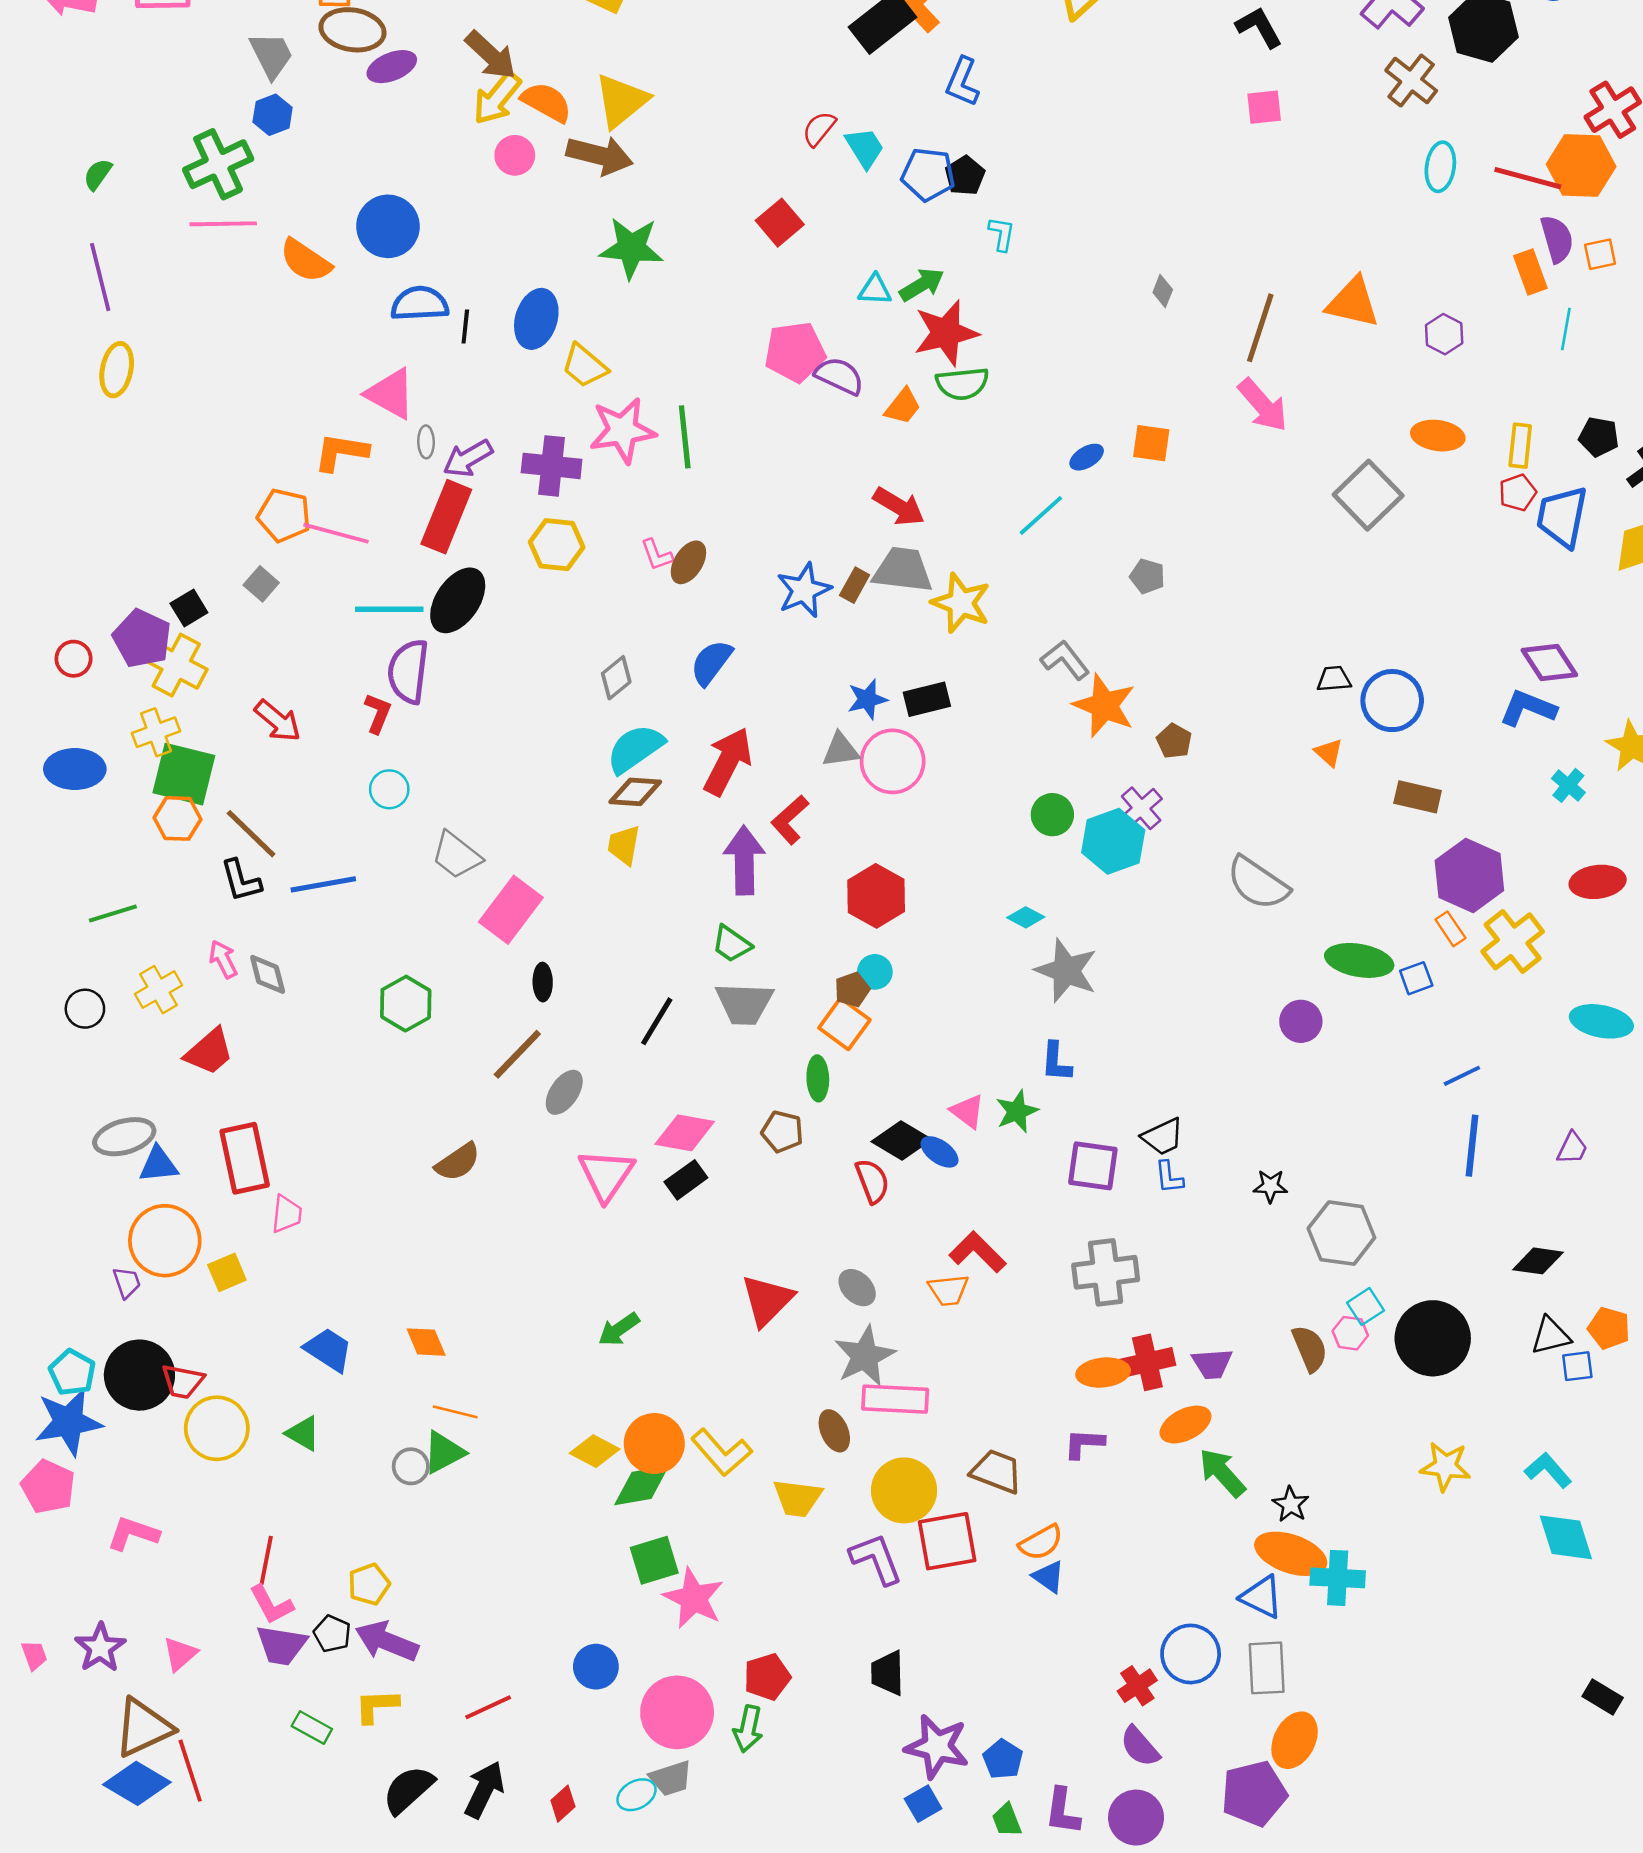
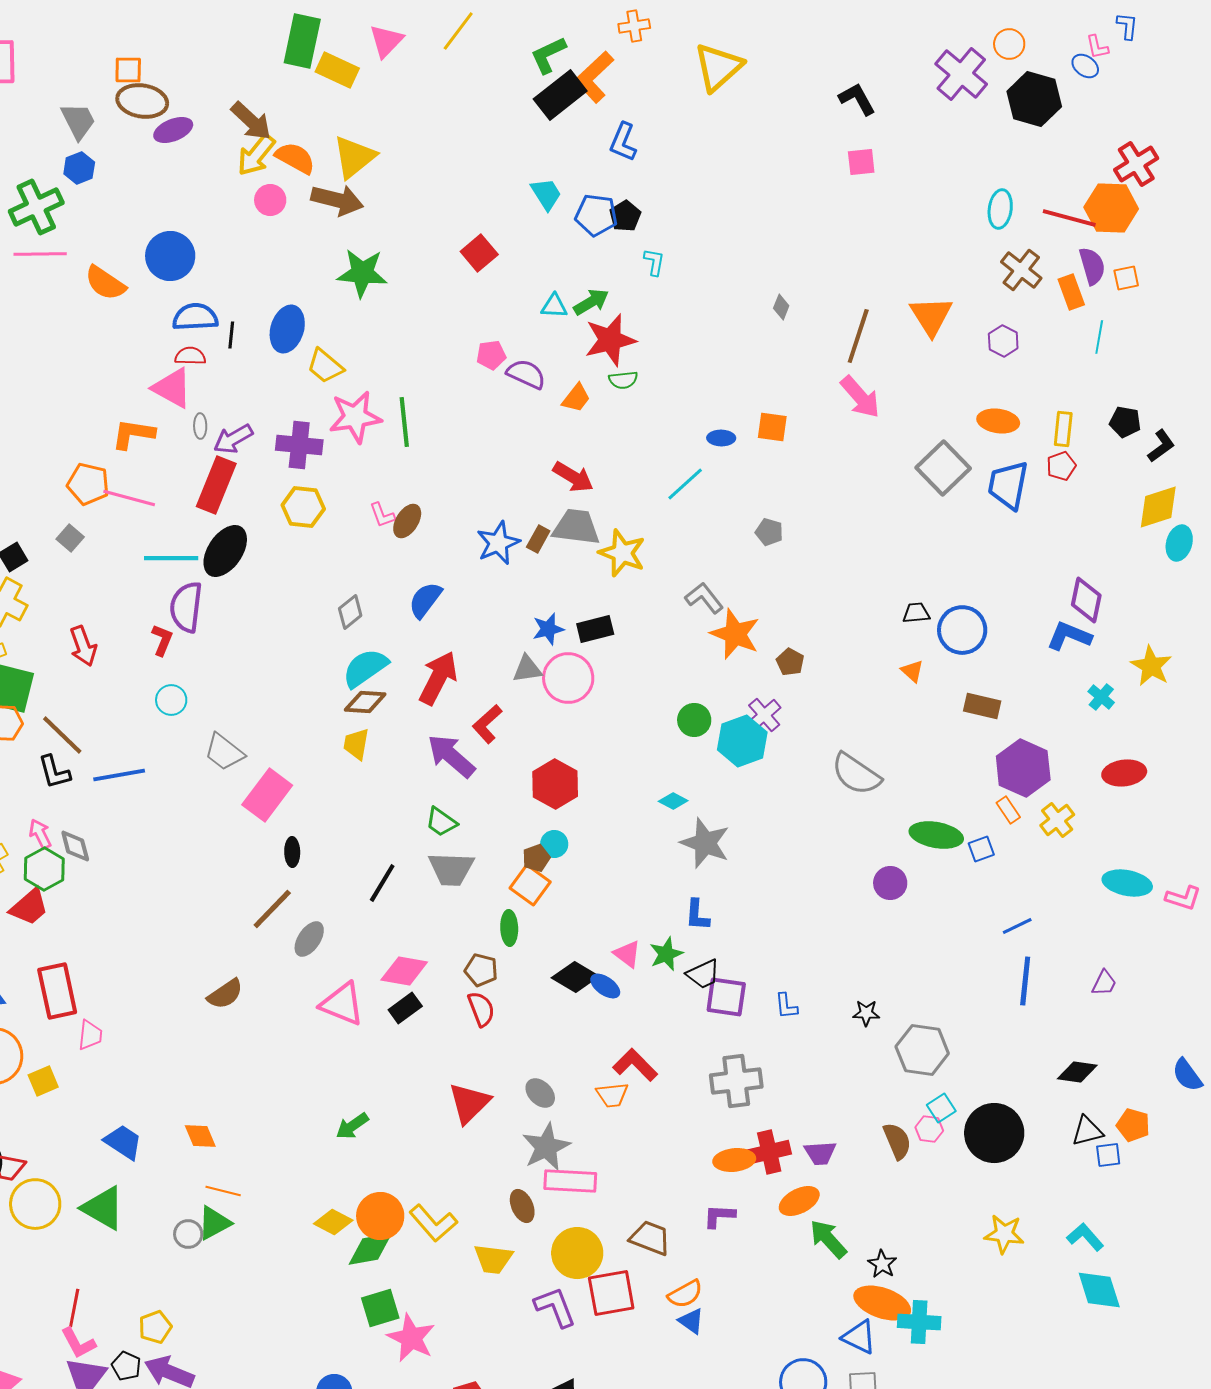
brown cross: (1411, 81) -> (1021, 270), moved
red semicircle: (819, 129) -> (190, 356), moved, turned 52
orange triangle: (1353, 302) -> (931, 316), turned 45
pink pentagon: (795, 352) -> (491, 355), size x0.6
green semicircle: (962, 384) -> (623, 380), size x0.7
blue ellipse: (1087, 457) -> (721, 438), turned 32
blue trapezoid: (1562, 517) -> (1008, 485), moved
purple diamond: (1549, 662) -> (1086, 600), turned 45
red arrow: (278, 721) -> (83, 646), turned 30
purple arrow: (744, 860) -> (451, 756), turned -48
yellow cross: (1513, 941) -> (1057, 820), size x0.7
green hexagon: (406, 1004) -> (44, 869), moved
black trapezoid: (1163, 1137) -> (703, 974), moved
pink triangle: (606, 1175) -> (342, 1004), turned -42
red semicircle: (872, 1181) -> (481, 1009), moved
green triangle: (303, 1433) -> (103, 1208), size x1.6

